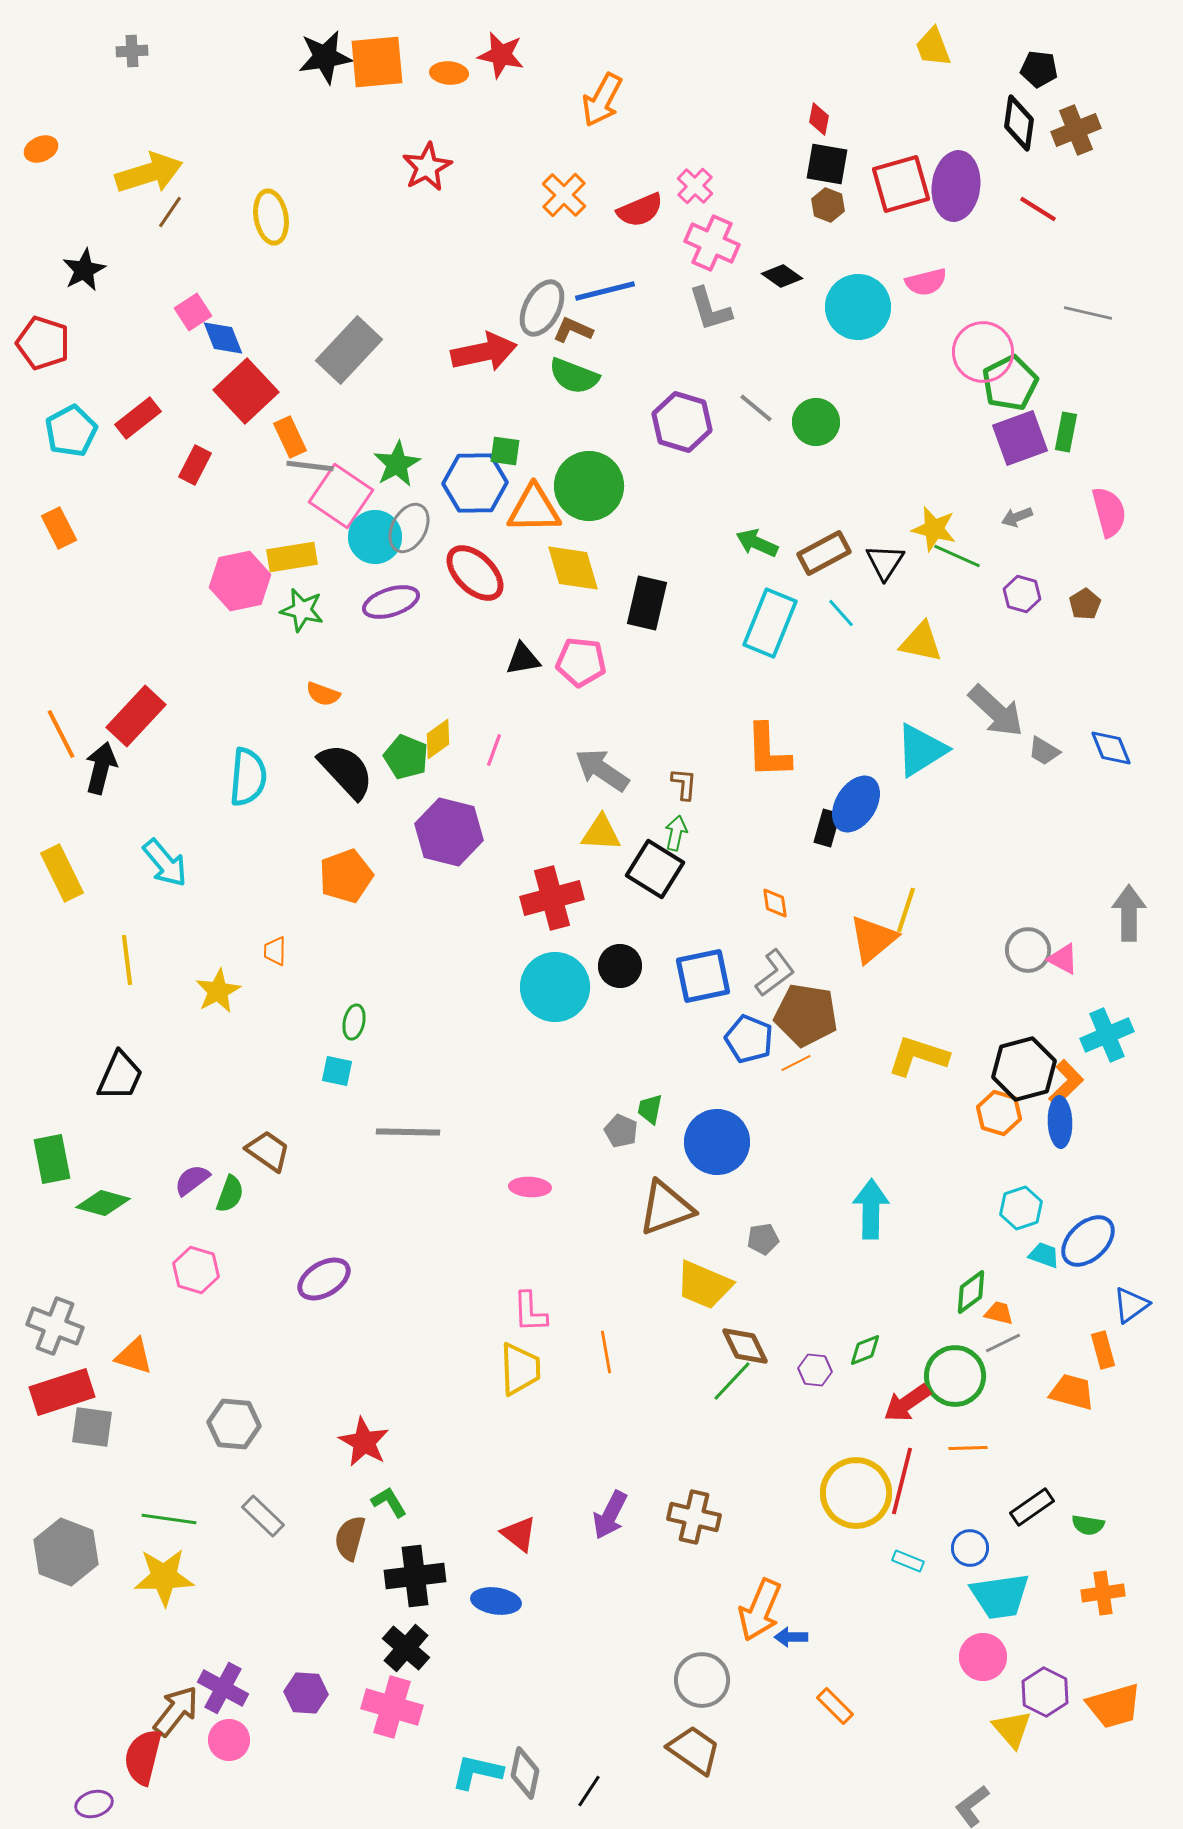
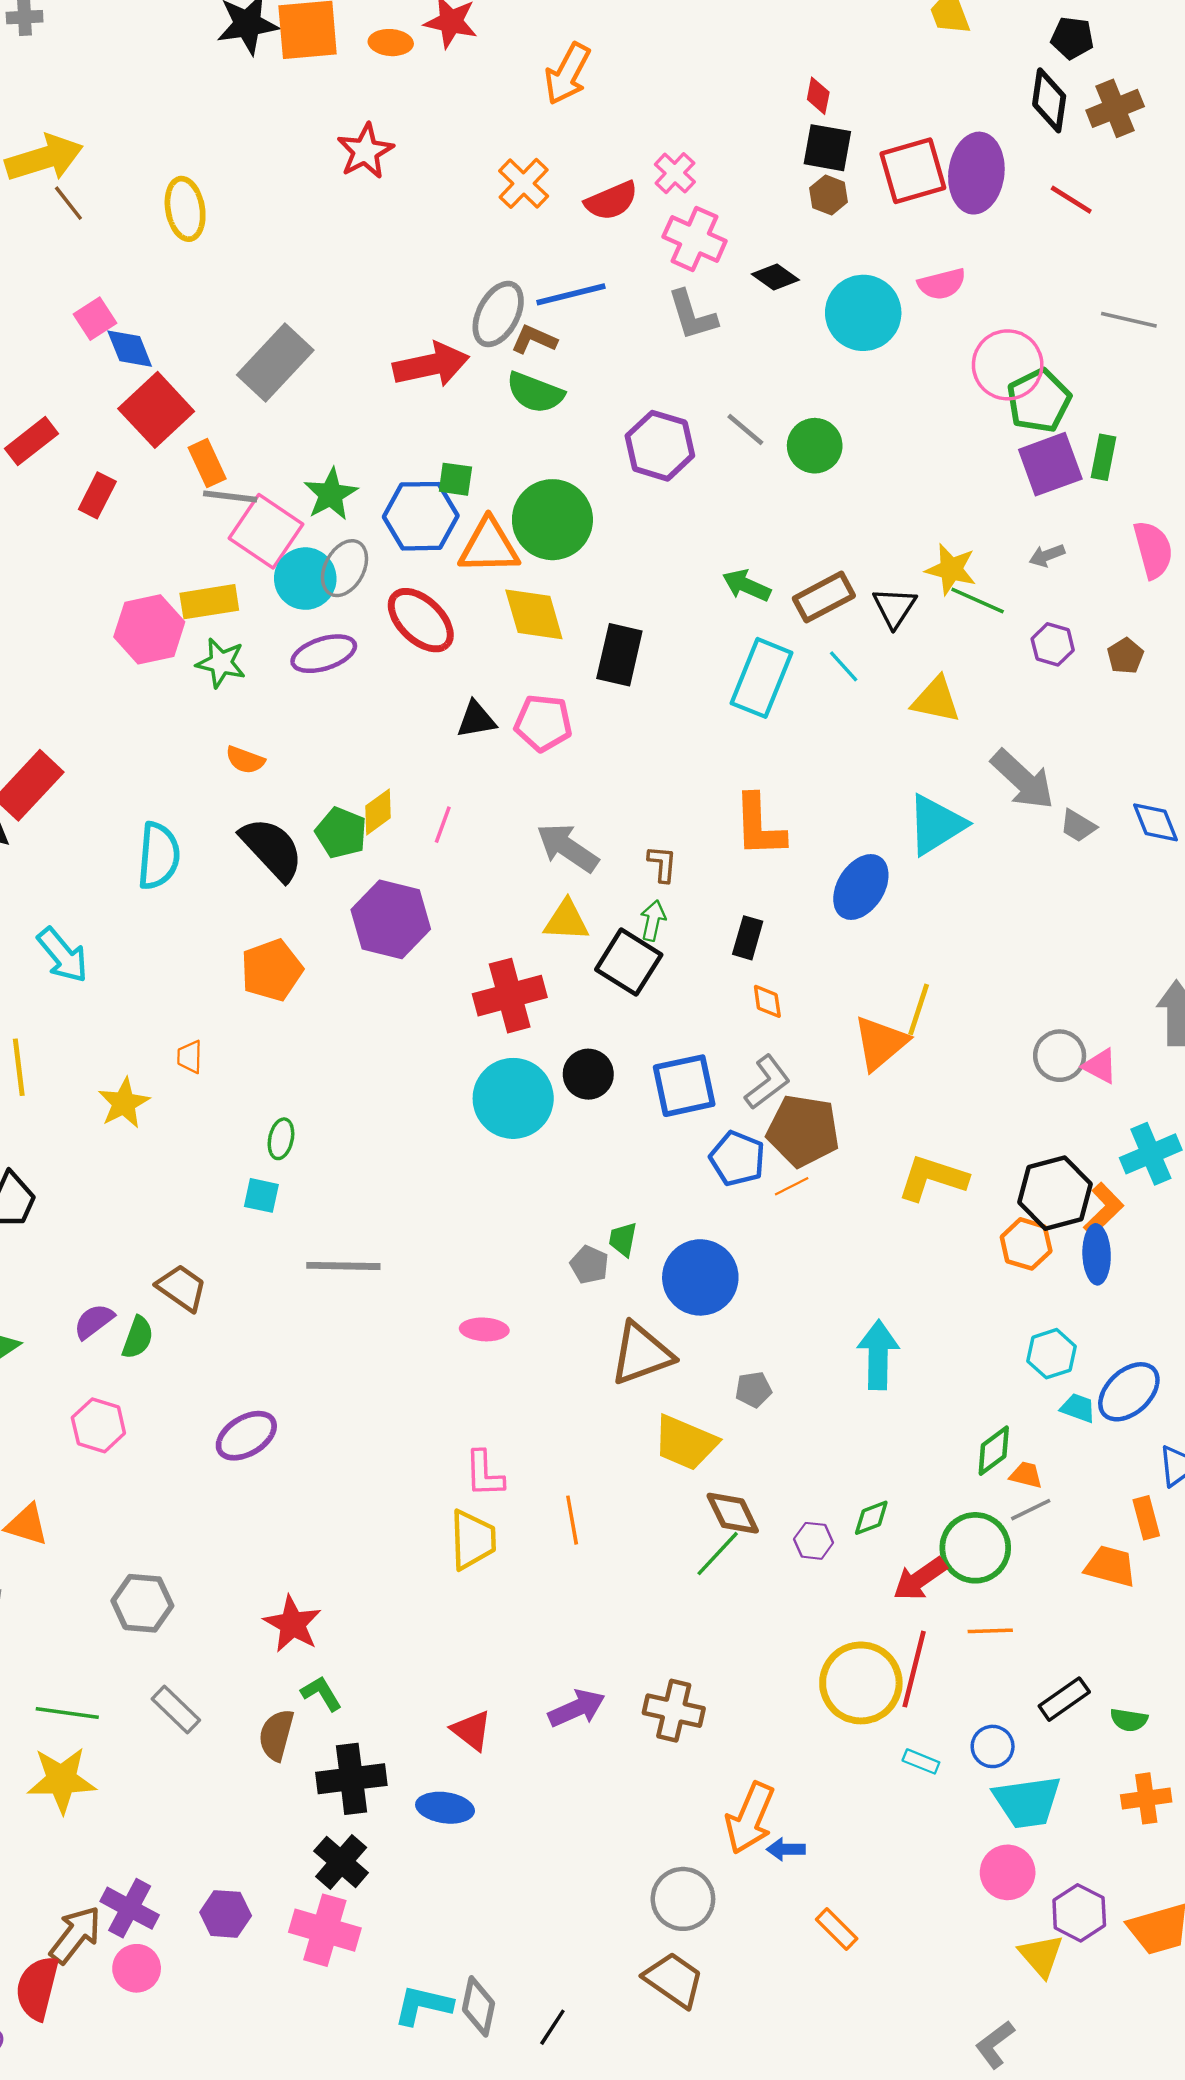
brown line: (170, 212) -> (68, 203), turned -72
black rectangle: (827, 828) -> (748, 938), moved
purple arrow: (610, 1515) -> (577, 1708), turned -141

